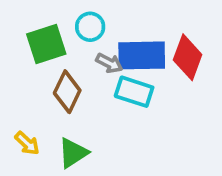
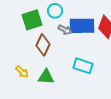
cyan rectangle: (134, 92) -> (83, 66), moved
green triangle: (73, 153) -> (46, 77), turned 36

